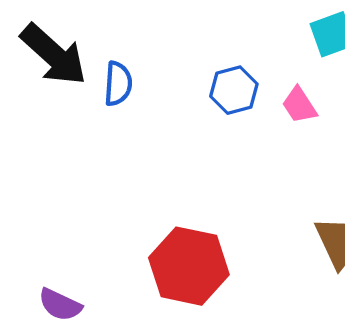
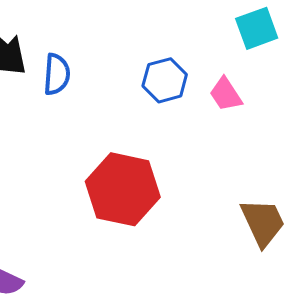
red hexagon: (189, 266) -> (123, 189), moved

